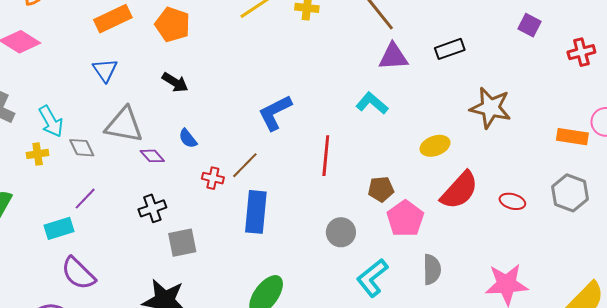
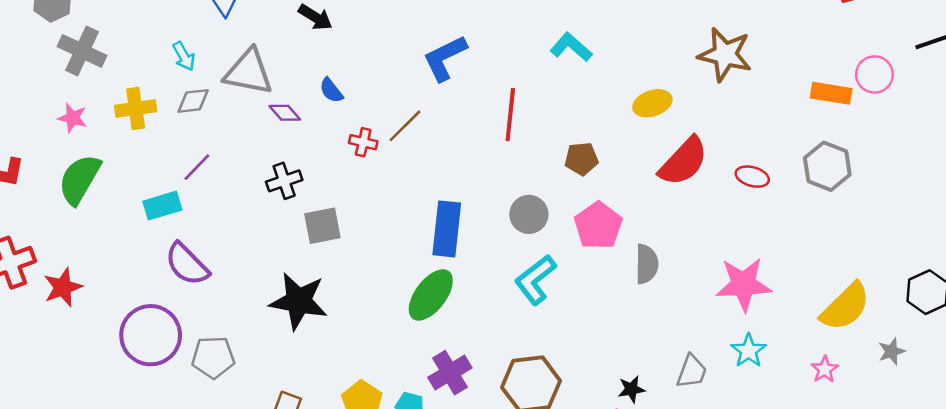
cyan arrow: (51, 121) -> (184, 56), moved, size x0.7
gray diamond: (82, 148) -> (193, 101), turned -72
yellow cross: (38, 154) -> (136, 109), size x1.4
blue rectangle: (256, 212) -> (447, 229), moved
pink pentagon: (405, 219) -> (598, 226), moved
cyan L-shape: (372, 278) -> (535, 280), moved

